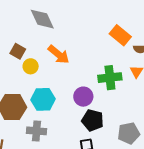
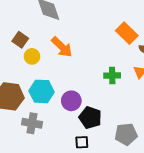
green cross: (110, 78) -> (112, 75), size x0.7
purple circle: (83, 97) -> (71, 101), moved

